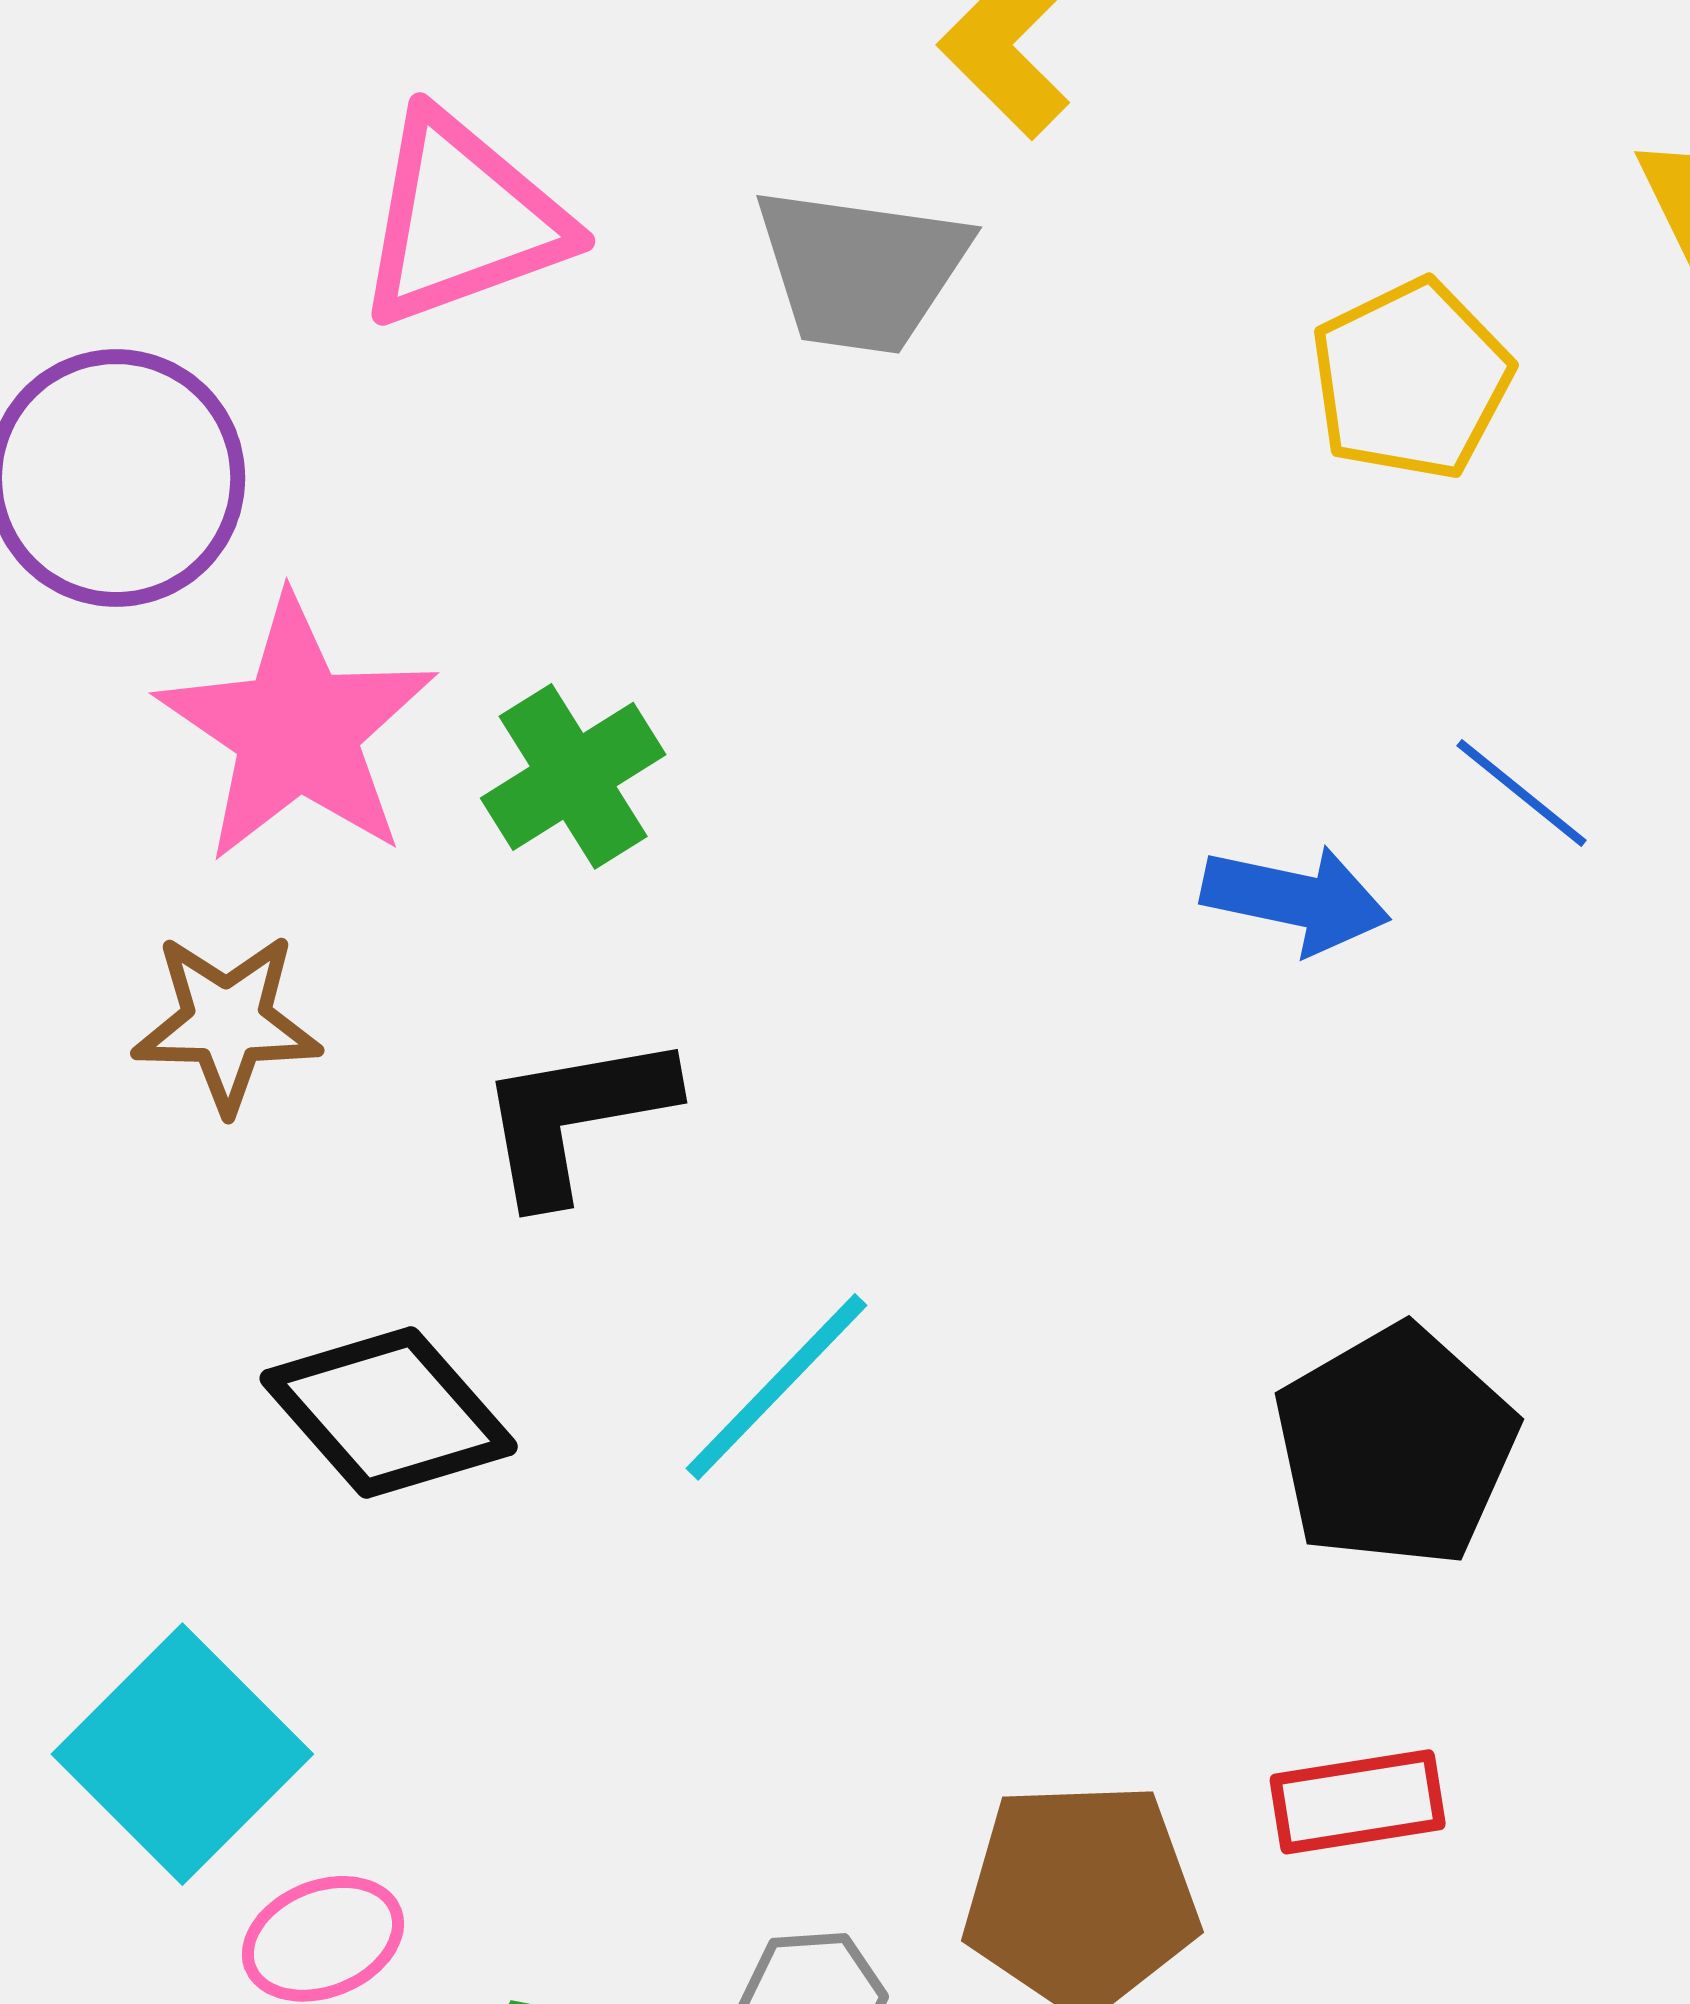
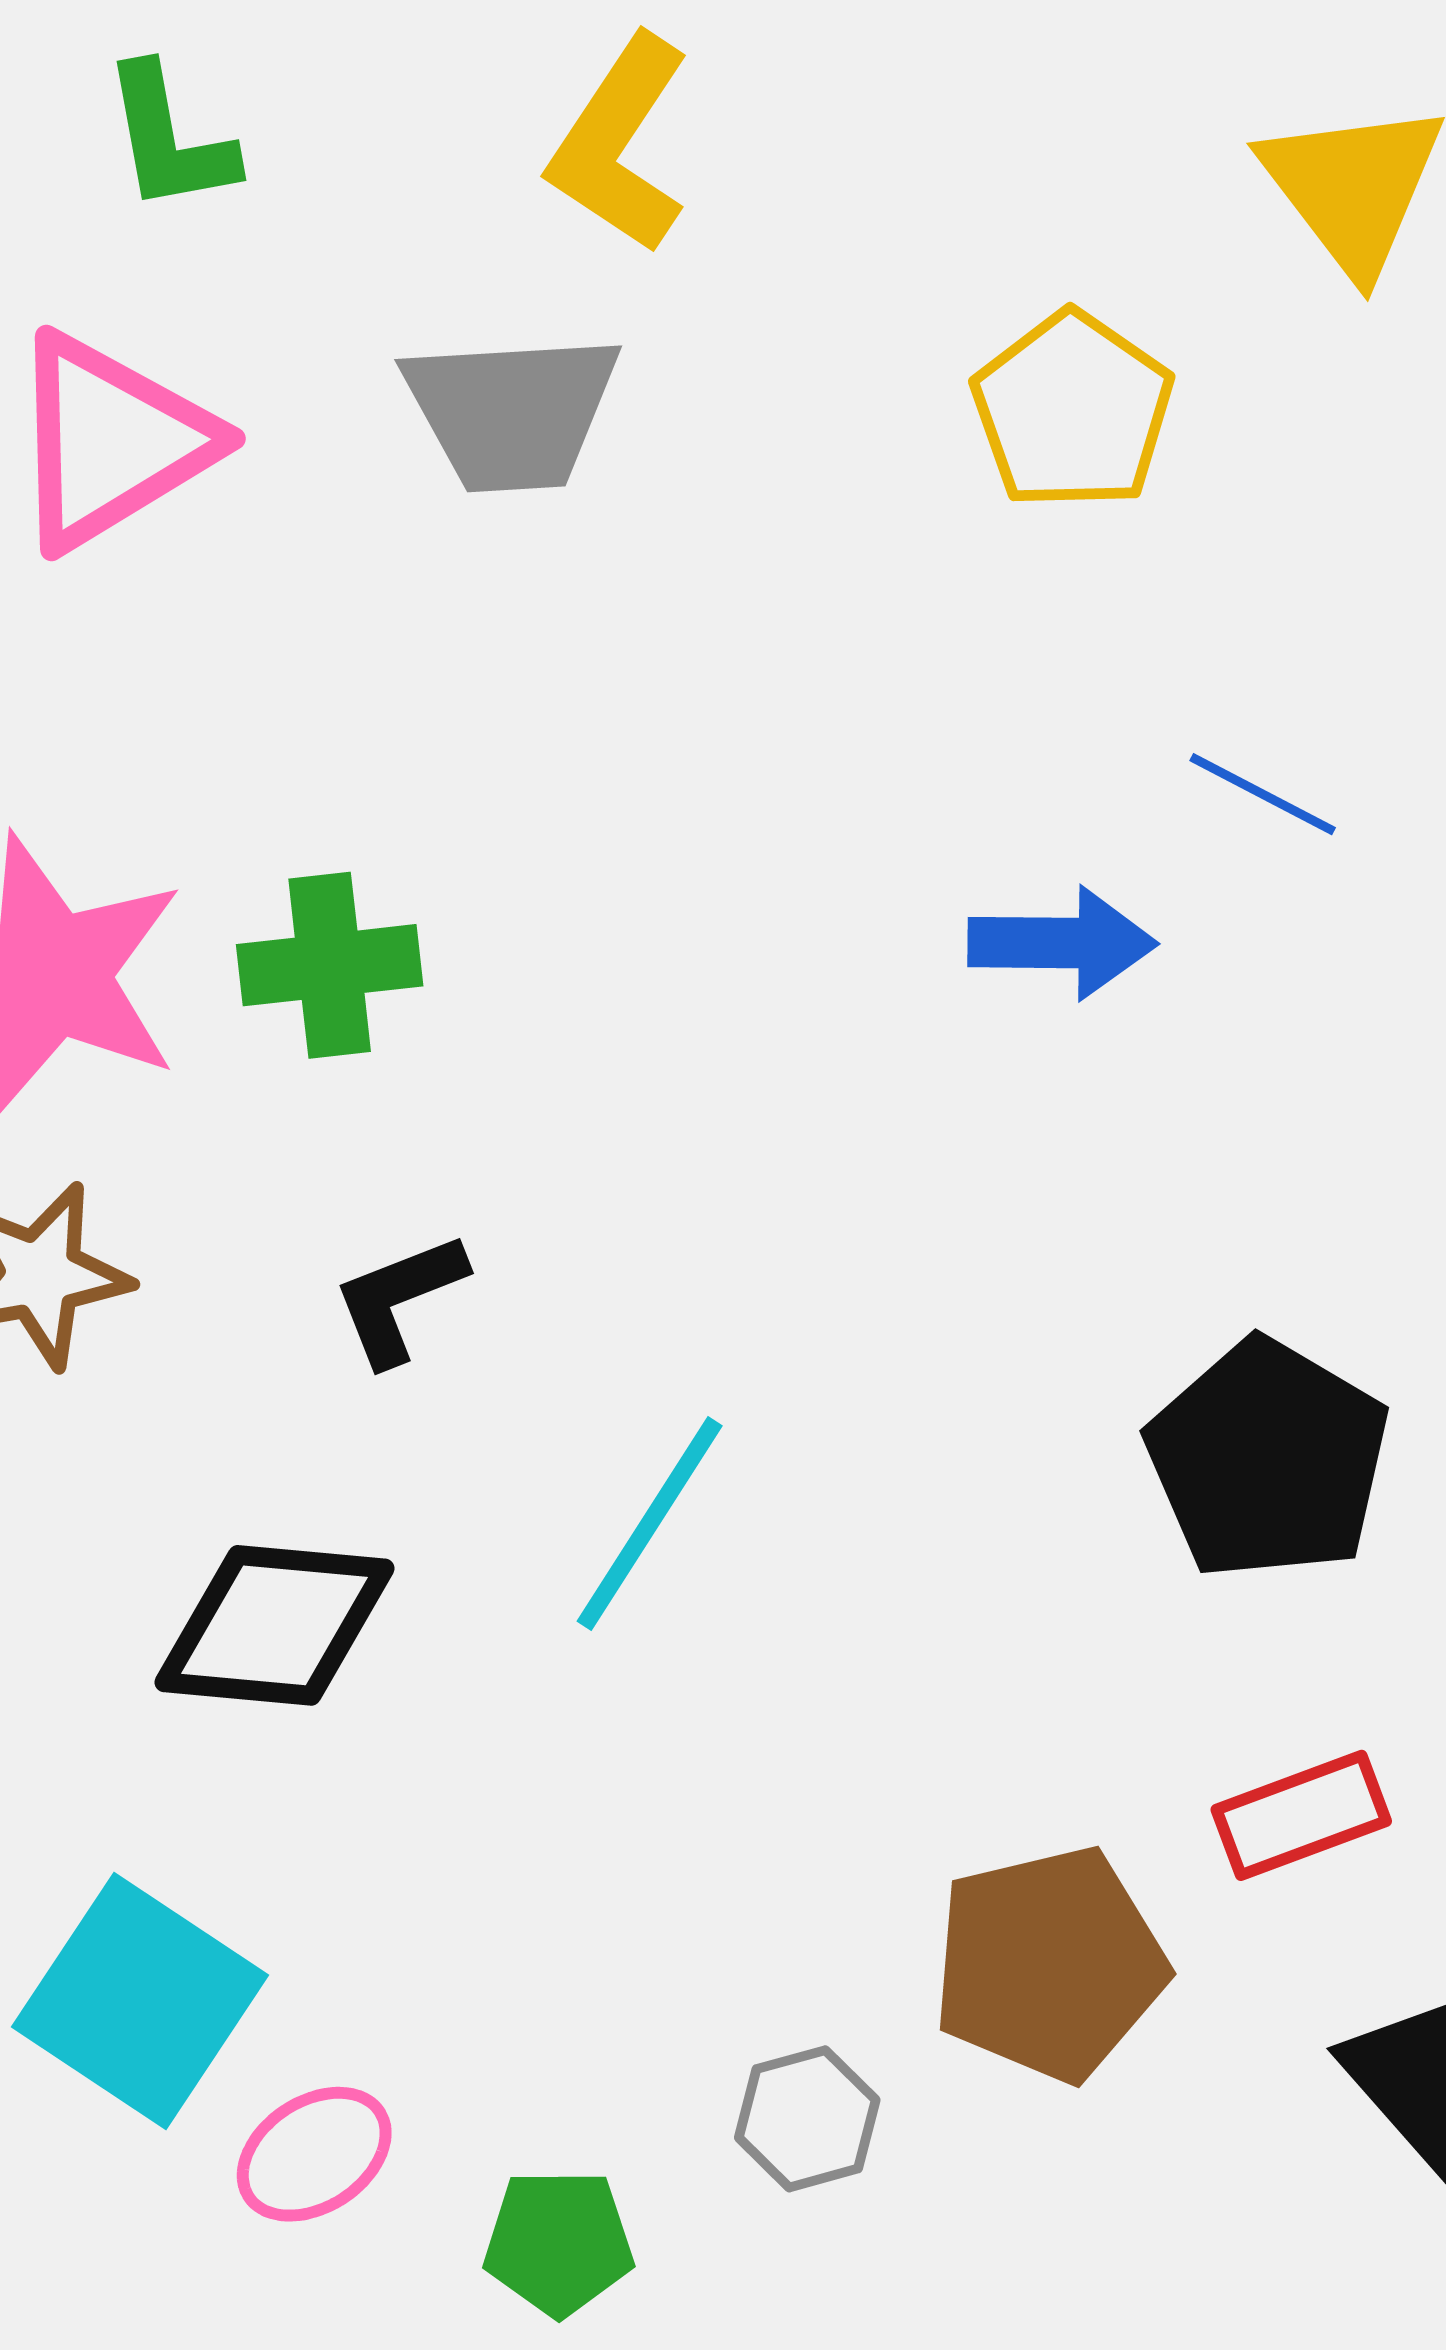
green cross: (573, 776) -> (330, 965), turned 37
black L-shape: (575, 1117) -> (399, 1299), size x0.7
black diamond: (389, 1413) -> (274, 1625), turned -32

